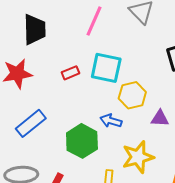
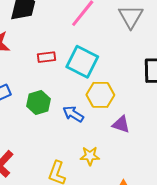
green hexagon: (82, 141) -> (38, 102), moved, size x0.7
yellow star: (138, 157) -> (90, 156), size x0.6

